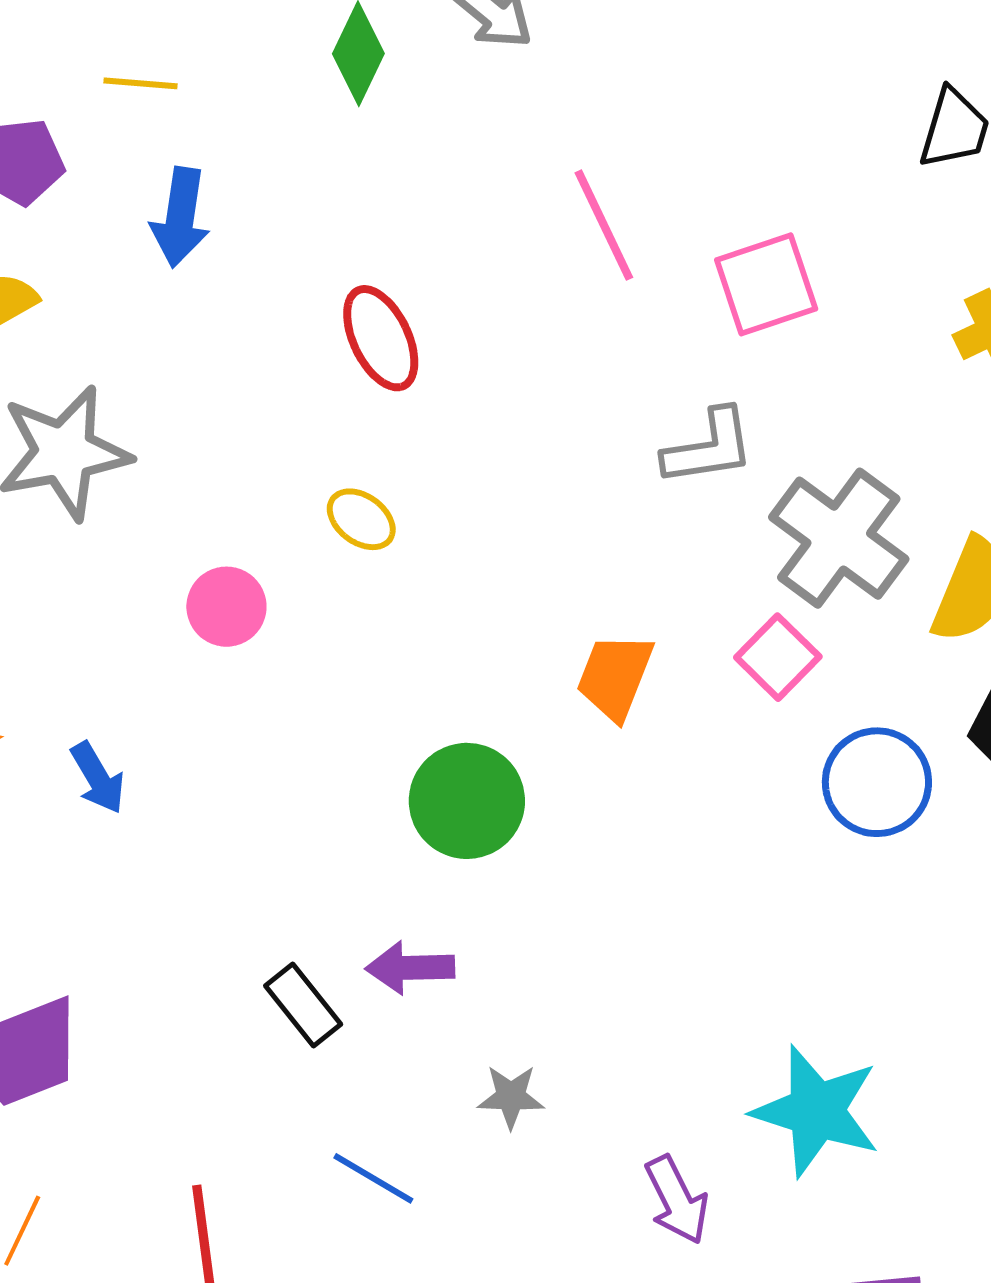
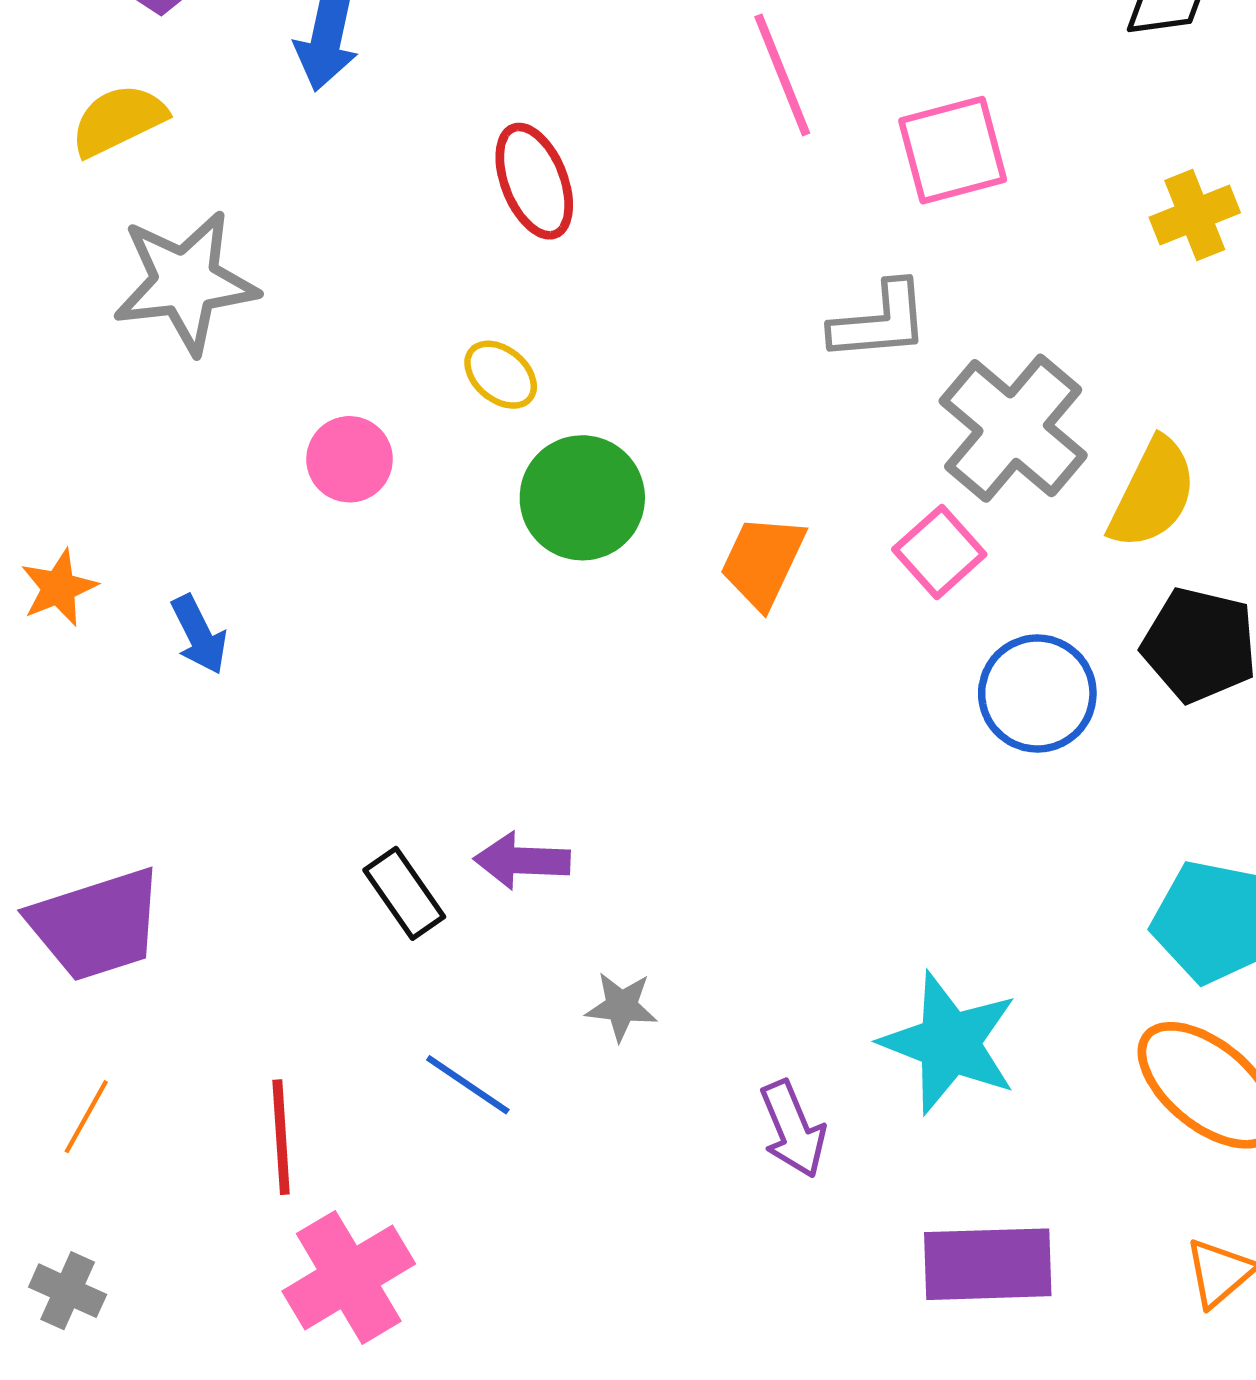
green circle: (467, 801) -> (582, 498), moved

